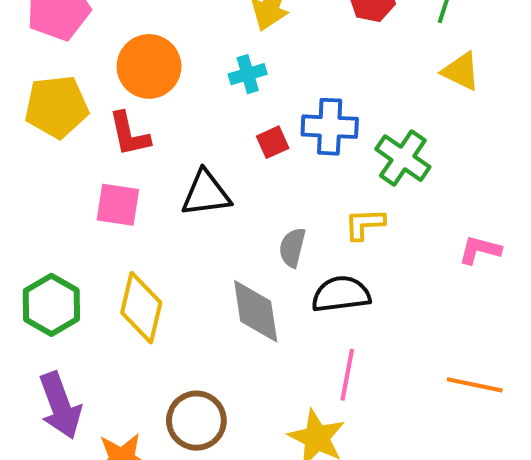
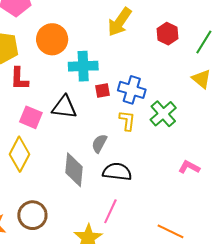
cyan cross: (248, 74) -> (83, 66), moved, size x1.6
red L-shape: (129, 134) -> (19, 79), moved
pink square: (118, 205) -> (31, 117), moved
yellow L-shape: (365, 224) -> (127, 121), moved, turned 85

